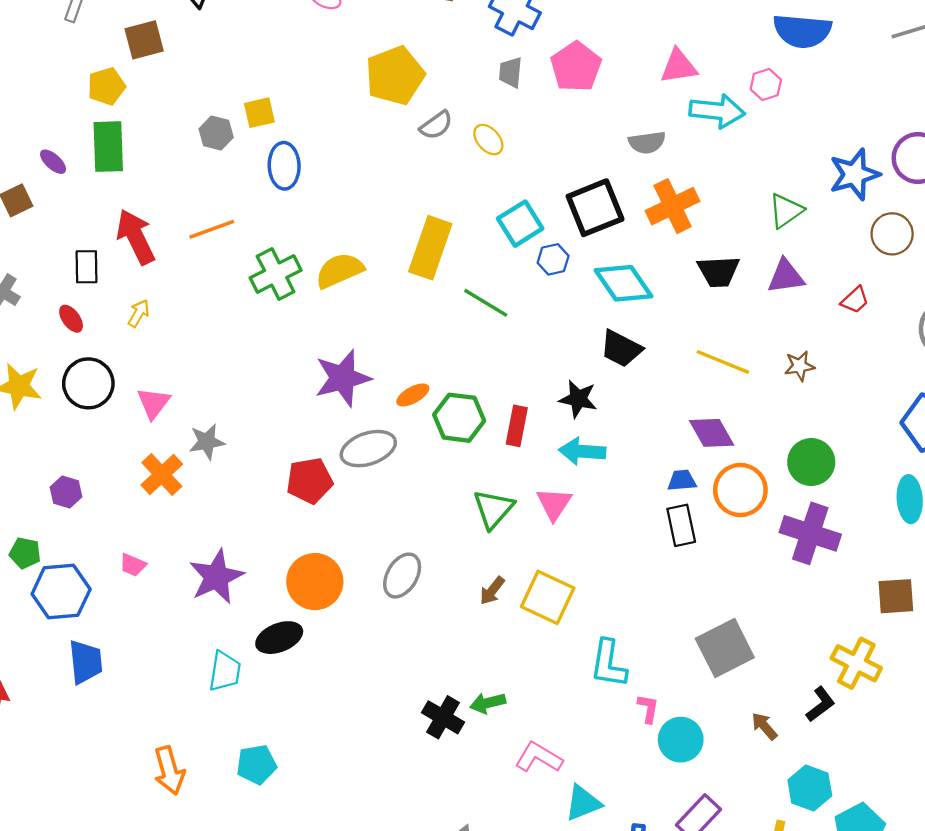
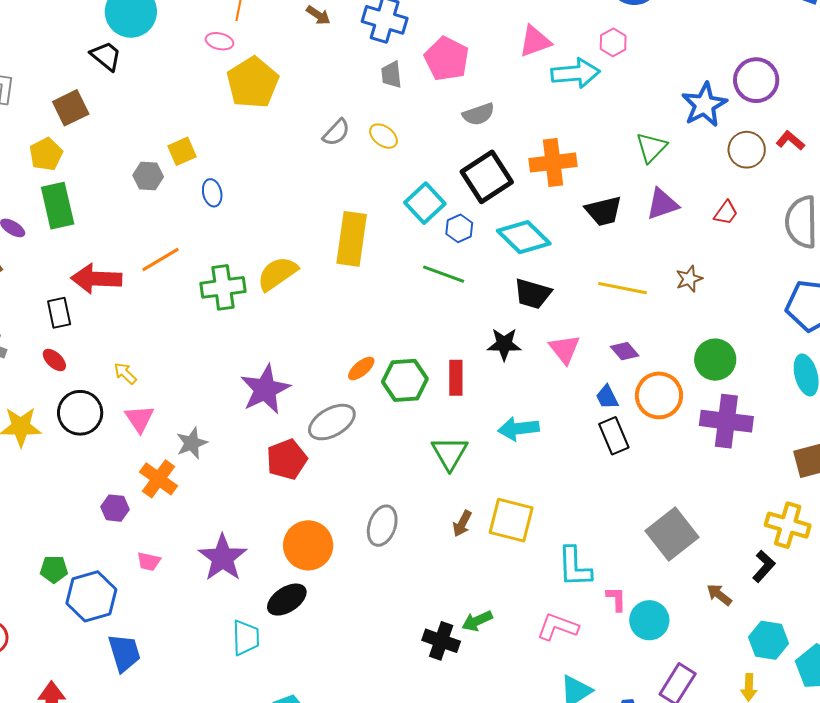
yellow pentagon: (395, 76) -> (253, 83), moved
gray semicircle: (647, 143) -> (479, 114), moved
blue ellipse: (284, 166) -> (212, 193), size x0.7
orange cross: (672, 206) -> (553, 163), turned 30
red arrow: (136, 237) -> (96, 279), turned -51
green cross: (276, 274) -> (223, 287), turned 30
green line: (486, 303) -> (444, 274), moved
yellow arrow: (139, 313) -> (125, 373), moved, turned -65
purple star: (343, 378) -> (265, 389), moved
purple diamond: (712, 433) -> (625, 351), size x0.7
cyan arrow: (582, 451) -> (518, 429), moved
blue trapezoid: (682, 481) -> (607, 397), turned -100
purple hexagon: (66, 492) -> (115, 508), moved
pink triangle: (554, 504) -> (565, 349), moved
pink L-shape: (539, 757) -> (558, 627), moved

